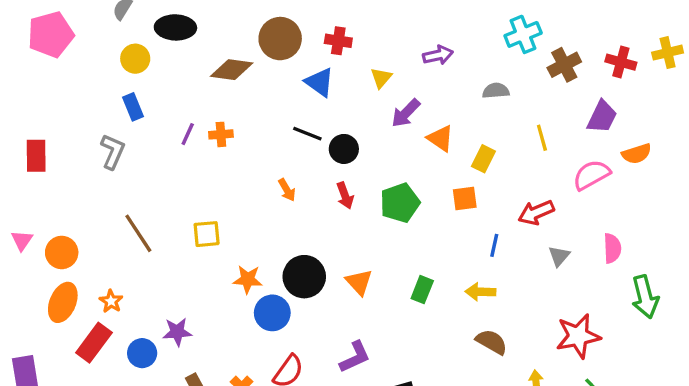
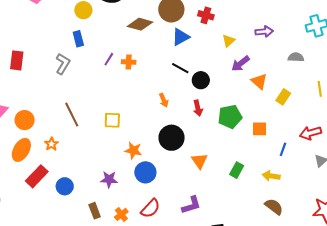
blue triangle: (320, 82) -> (181, 37), moved, turned 48
orange square: (465, 198) -> (260, 129), moved
black circle: (304, 277) -> (172, 138), moved
orange star: (111, 301) -> (51, 144), moved
purple star: (177, 332) -> (109, 179), moved

